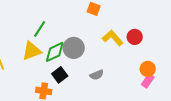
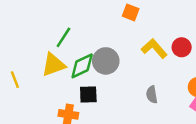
black square: (60, 75) -> (88, 95), turned 35
gray semicircle: (97, 75) -> (152, 95), moved, turned 104

